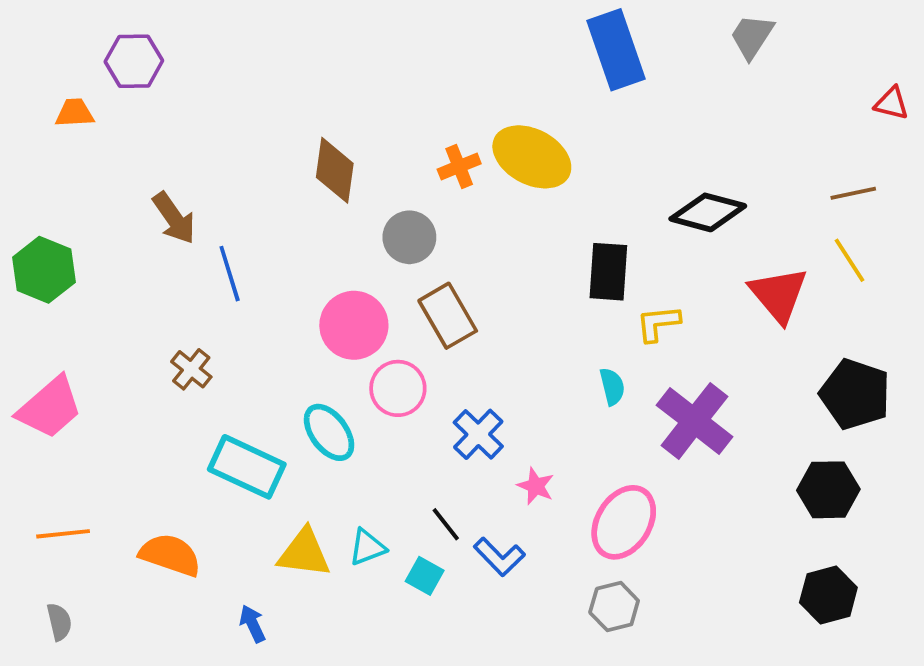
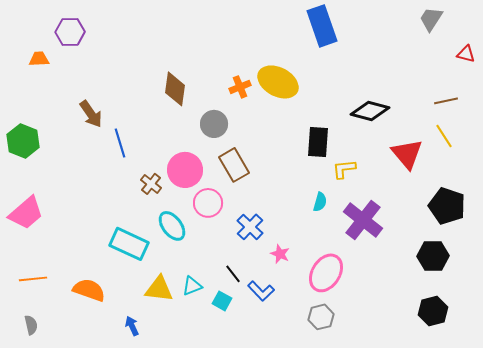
gray trapezoid: (752, 36) -> (431, 19), moved
brown cross: (191, 369) -> (151, 184), moved
cyan semicircle: (612, 386) -> (320, 202), turned 30

